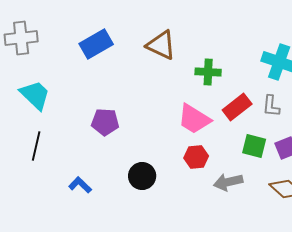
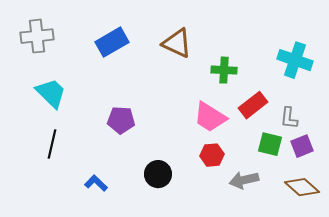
gray L-shape: (271, 106) -> (289, 118), moved

